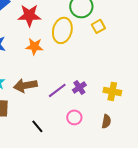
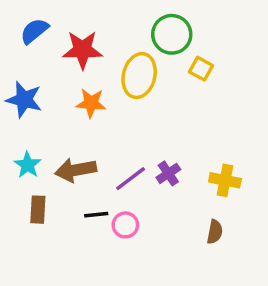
yellow square: (98, 26) -> (201, 69), turned -32
pink circle: (74, 117) -> (125, 225), moved
black line: (37, 126) -> (96, 215), moved, turned -56

